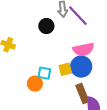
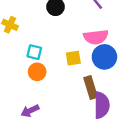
blue circle: (81, 67) -> (104, 57), moved
cyan square: (44, 73) -> (34, 52), moved

